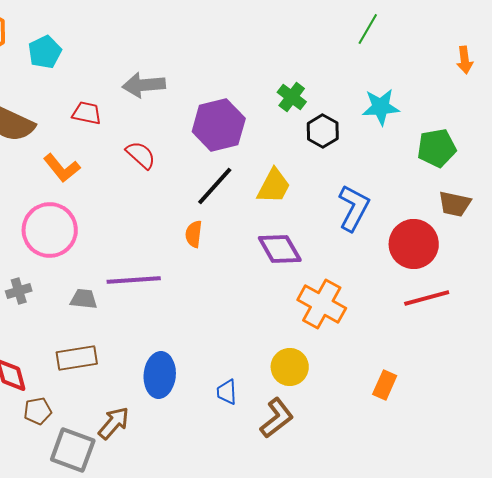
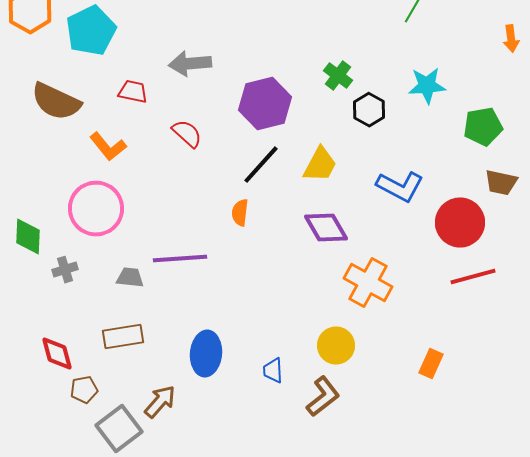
cyan pentagon: (45, 52) -> (91, 31), size x1.5
blue L-shape: (354, 208) -> (400, 187), turned 90
gray square: (73, 450) -> (119, 429), turned 33

